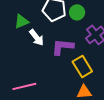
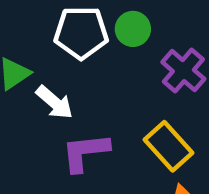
purple L-shape: (63, 47) -> (85, 152), moved

